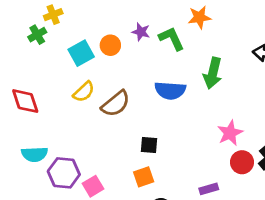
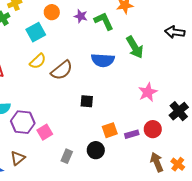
orange circle: (110, 45) -> (52, 12), moved
green arrow: (213, 73) -> (135, 47), turned -45
red circle: (242, 162) -> (153, 129), moved
orange square: (144, 177) -> (110, 130), moved

